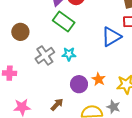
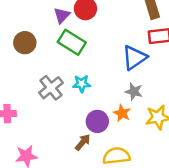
brown circle: (20, 32) -> (25, 43), moved
brown arrow: (57, 105) -> (83, 142), moved
gray star: (113, 107) -> (134, 92), moved

